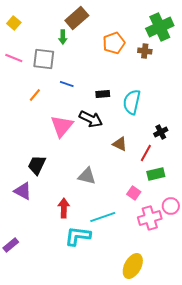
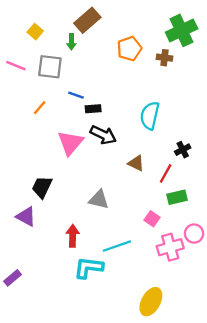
yellow square: (14, 23) -> (35, 32), moved
black rectangle: (103, 94) -> (93, 109), moved

